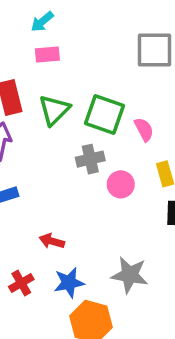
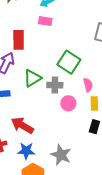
green triangle: (54, 110) -> (32, 78), moved
pink semicircle: (144, 129) -> (88, 85), moved
red arrow: (52, 241) -> (22, 125), size x1.6

